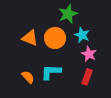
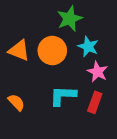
cyan L-shape: (51, 72) -> (63, 96), moved

